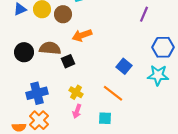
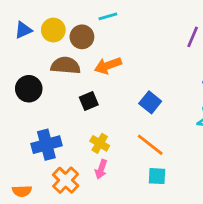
brown semicircle: (50, 48) -> (66, 66), moved
blue square: (124, 66) -> (150, 102), moved
cyan square: (105, 118) -> (157, 176), moved
orange cross: (39, 120) -> (66, 180), moved

